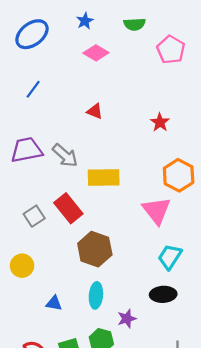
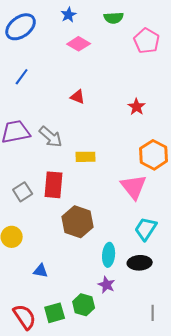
yellow rectangle: (104, 177) -> (86, 157), size x0.7
red rectangle: (68, 208) -> (54, 185), turned 44
cyan ellipse: (96, 295) -> (109, 255), moved
purple star: (127, 319) -> (107, 285), turned -30

